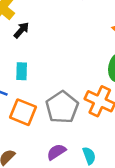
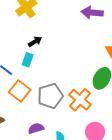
black arrow: (21, 30) -> (35, 42), moved

